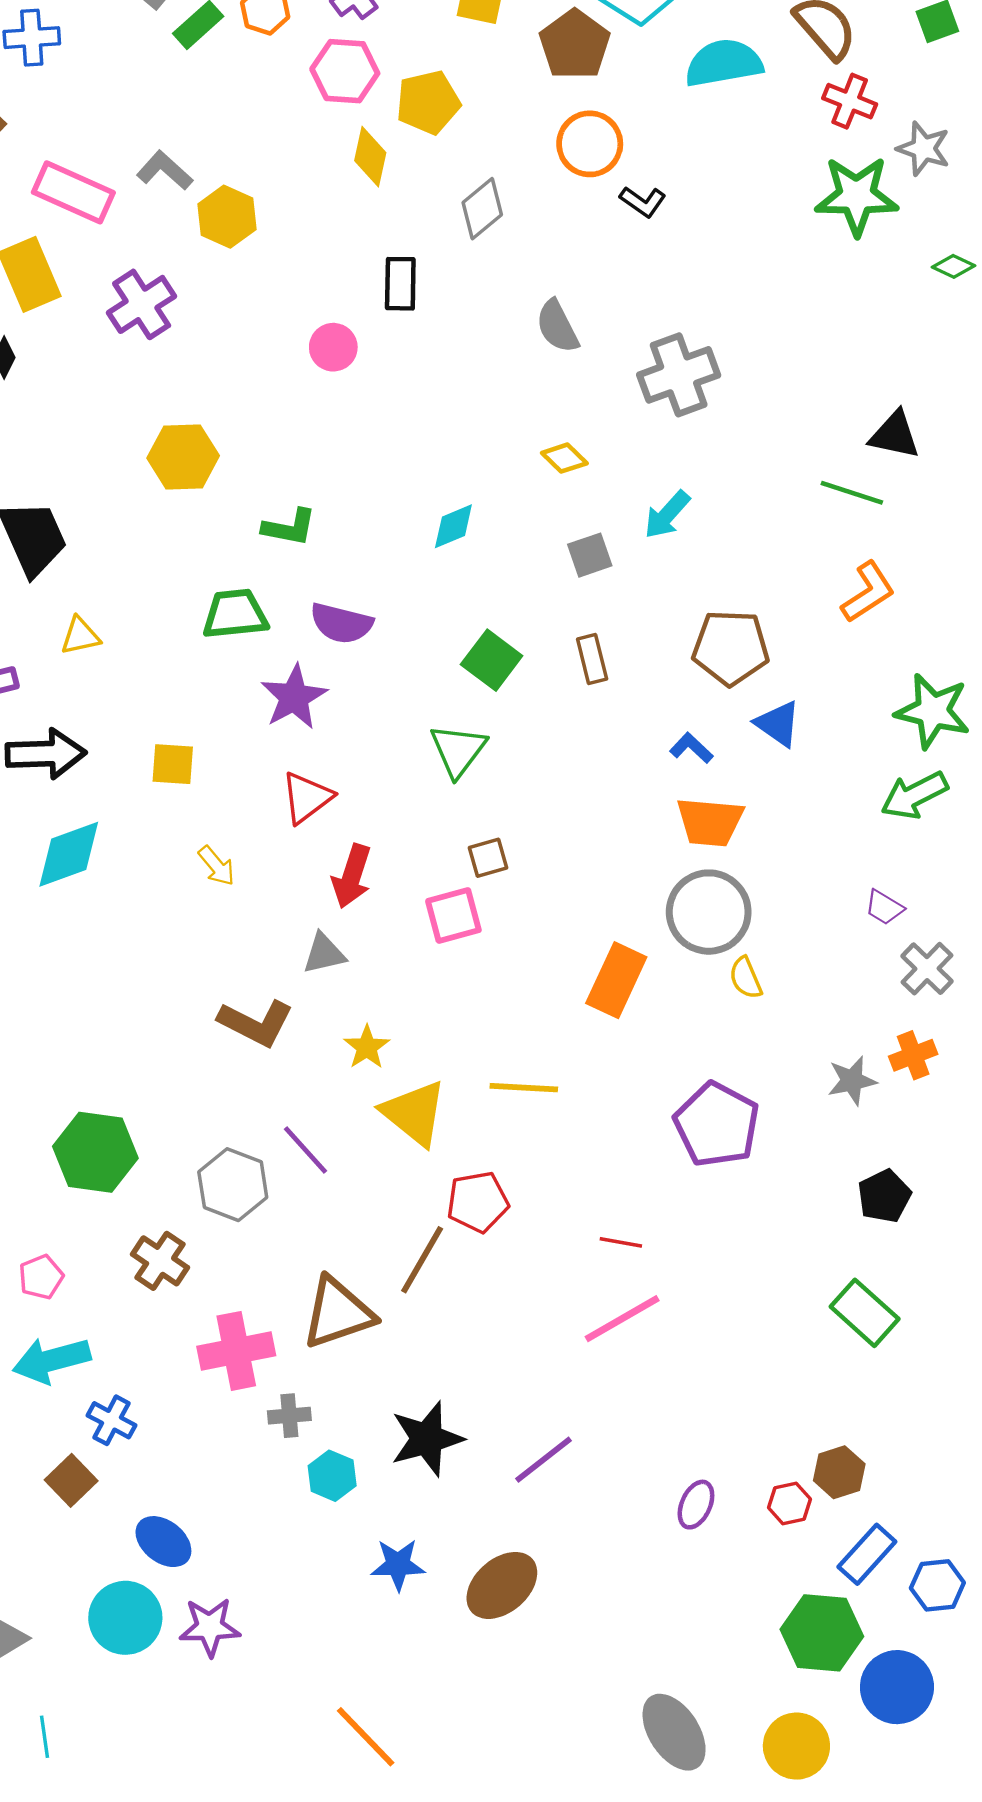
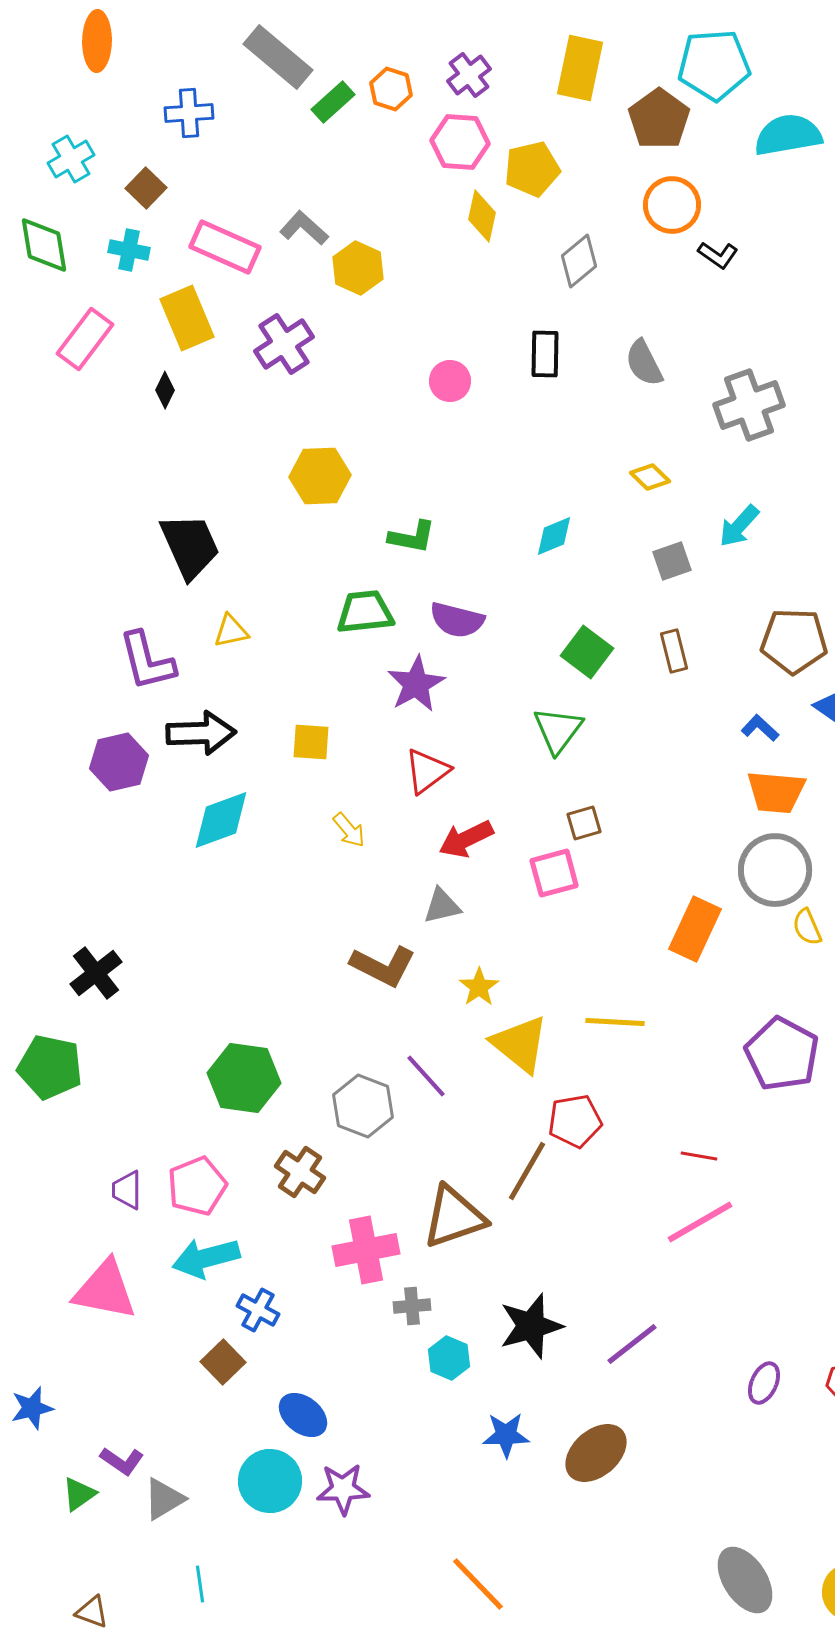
black rectangle: (400, 284) -> (545, 354), moved
red arrow: (352, 876) -> (466, 839), turned 46
pink pentagon: (41, 1277) -> (197, 1186), size x1.5

